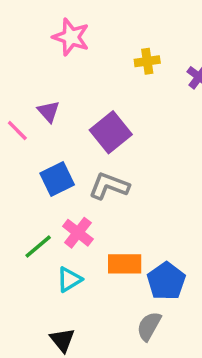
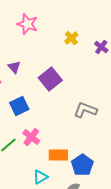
yellow cross: (147, 61) -> (71, 38), turned -32
gray L-shape: (109, 186) -> (85, 110), moved
cyan triangle: (69, 279) -> (40, 177), moved

